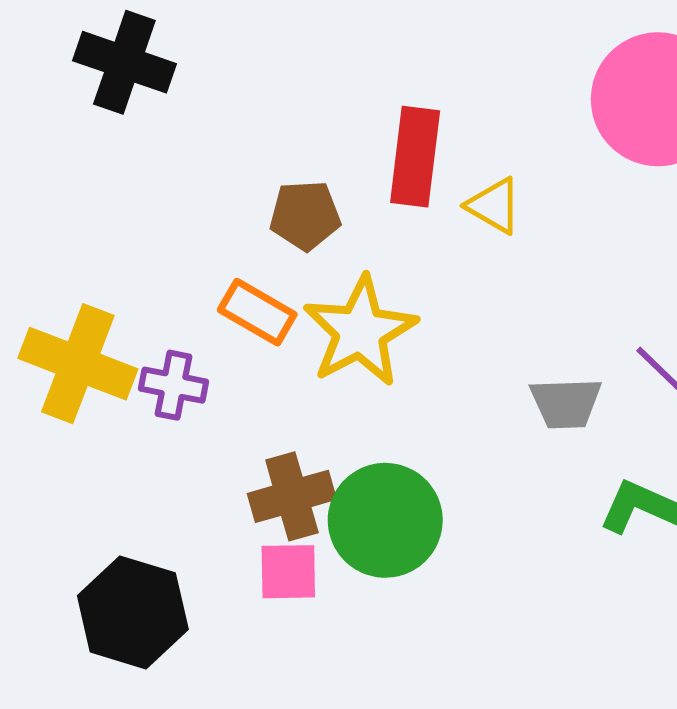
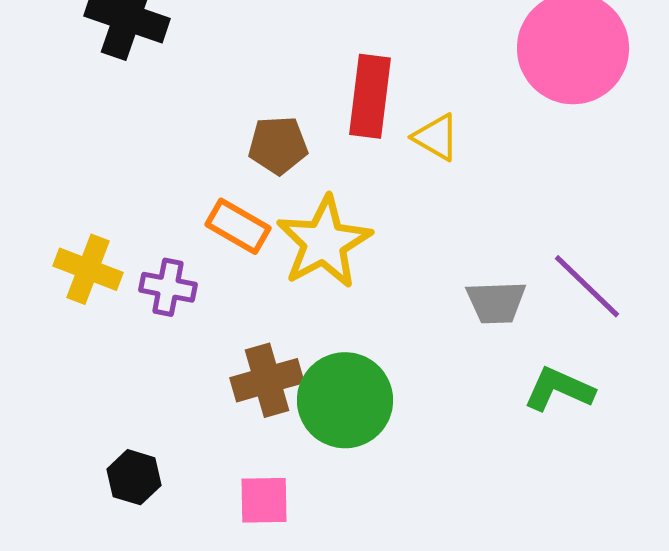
yellow cross: (78, 364) -> (88, 269), size x0.7
pink square: (288, 572) -> (264, 500), moved
black hexagon: (133, 612) -> (134, 477), size x0.6

